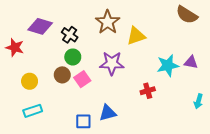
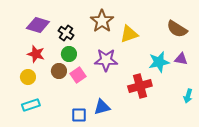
brown semicircle: (187, 15) -> (177, 29), moved
red star: (15, 47) -> (36, 54), moved
red cross: (148, 91) -> (140, 86), size x1.6

